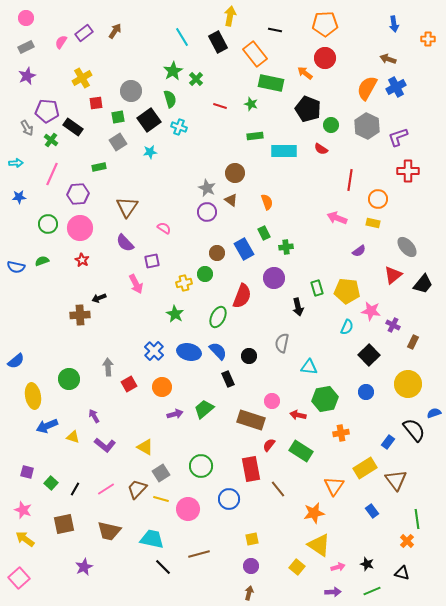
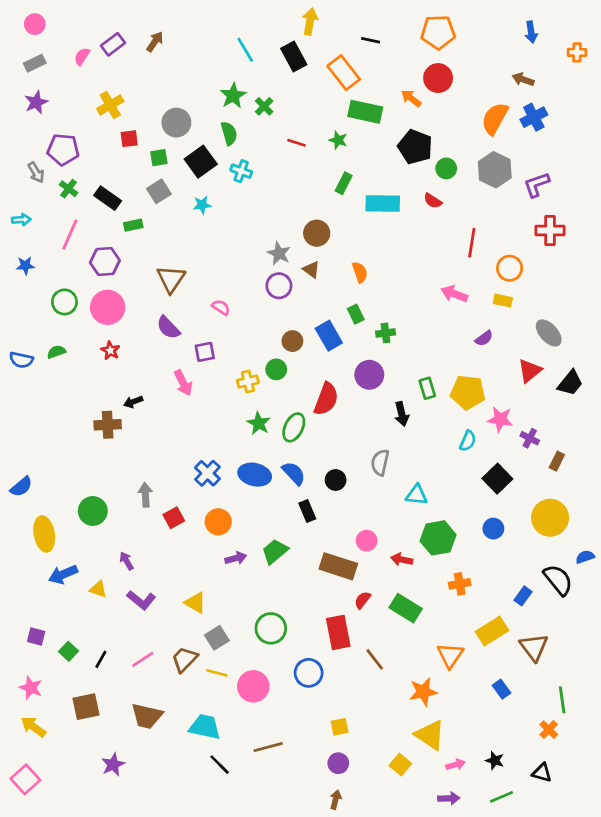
black rectangle: (73, 127) -> (108, 198), moved
green rectangle: (255, 136) -> (344, 183), turned -56
green star: (175, 314) -> (259, 423), moved

